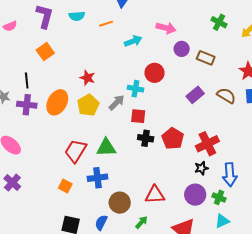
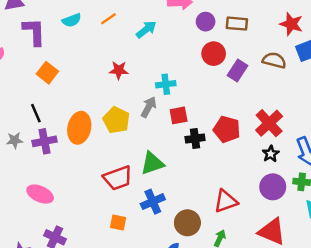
red circle: (155, 73) -> (214, 54), moved
red star: (87, 78) -> (119, 70), moved
red trapezoid: (76, 151) -> (118, 178), turned -125

